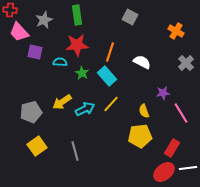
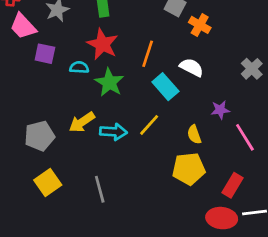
orange cross: (176, 31) -> (200, 25), moved
red star: (77, 45) -> (102, 44), turned 30
green star: (82, 73) -> (109, 82), size x1.5
cyan rectangle: (107, 76) -> (165, 87), moved
cyan arrow: (85, 109) -> (113, 132), turned 30
red ellipse: (164, 172) -> (222, 218), turned 45

